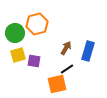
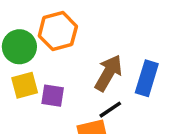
brown arrow: (66, 48) -> (108, 73), size x1.5

